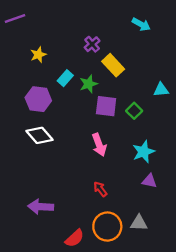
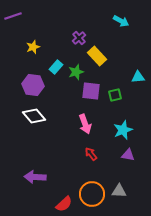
green square: (134, 111) -> (115, 95), turned 32
red arrow: (100, 189) -> (91, 154), moved

